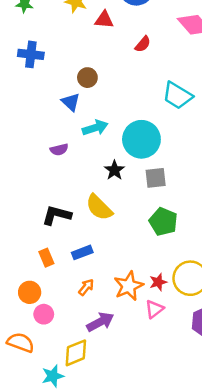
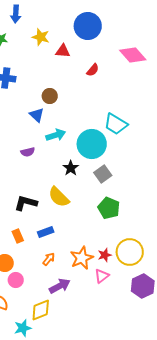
cyan trapezoid: (177, 96) -> (116, 124), moved
gray square: (156, 178) -> (103, 174), turned -30

